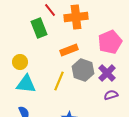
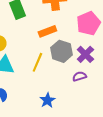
purple semicircle: (111, 95) -> (79, 76), moved

